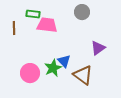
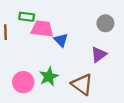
gray circle: (82, 12) -> (105, 23), moved
blue triangle: (64, 61) -> (61, 40), moved

